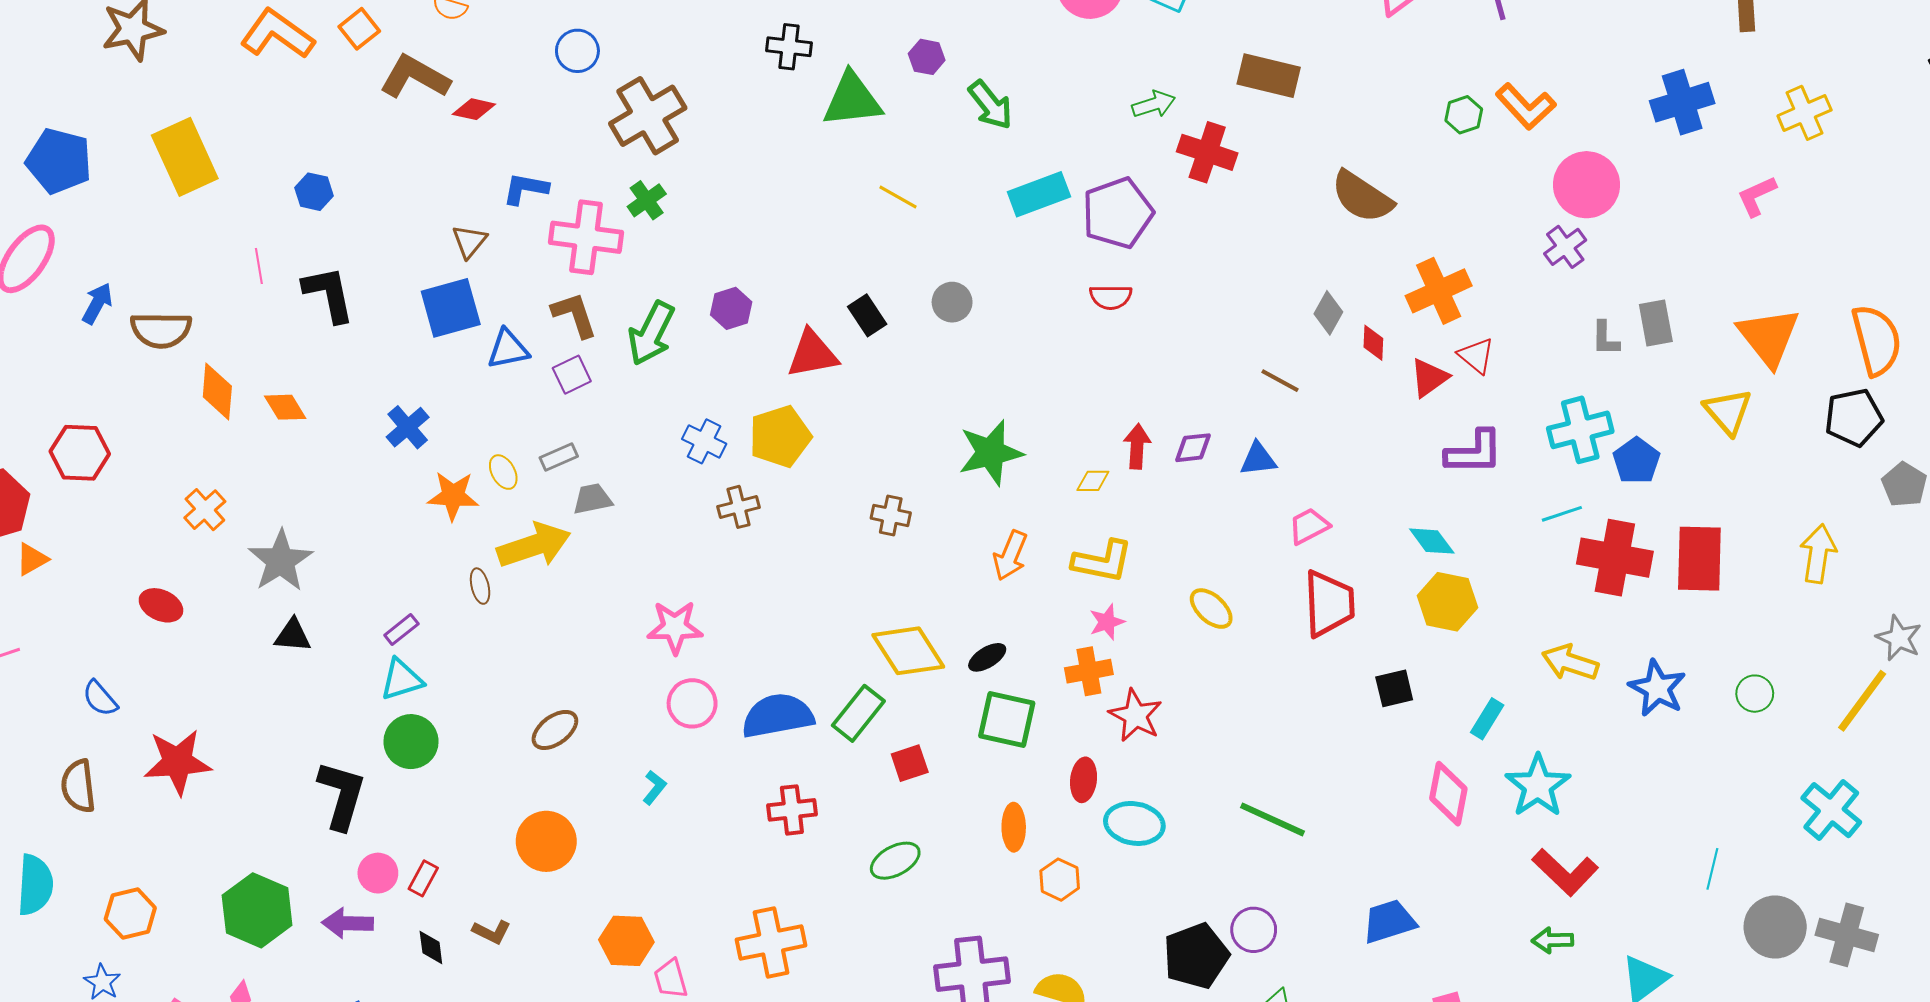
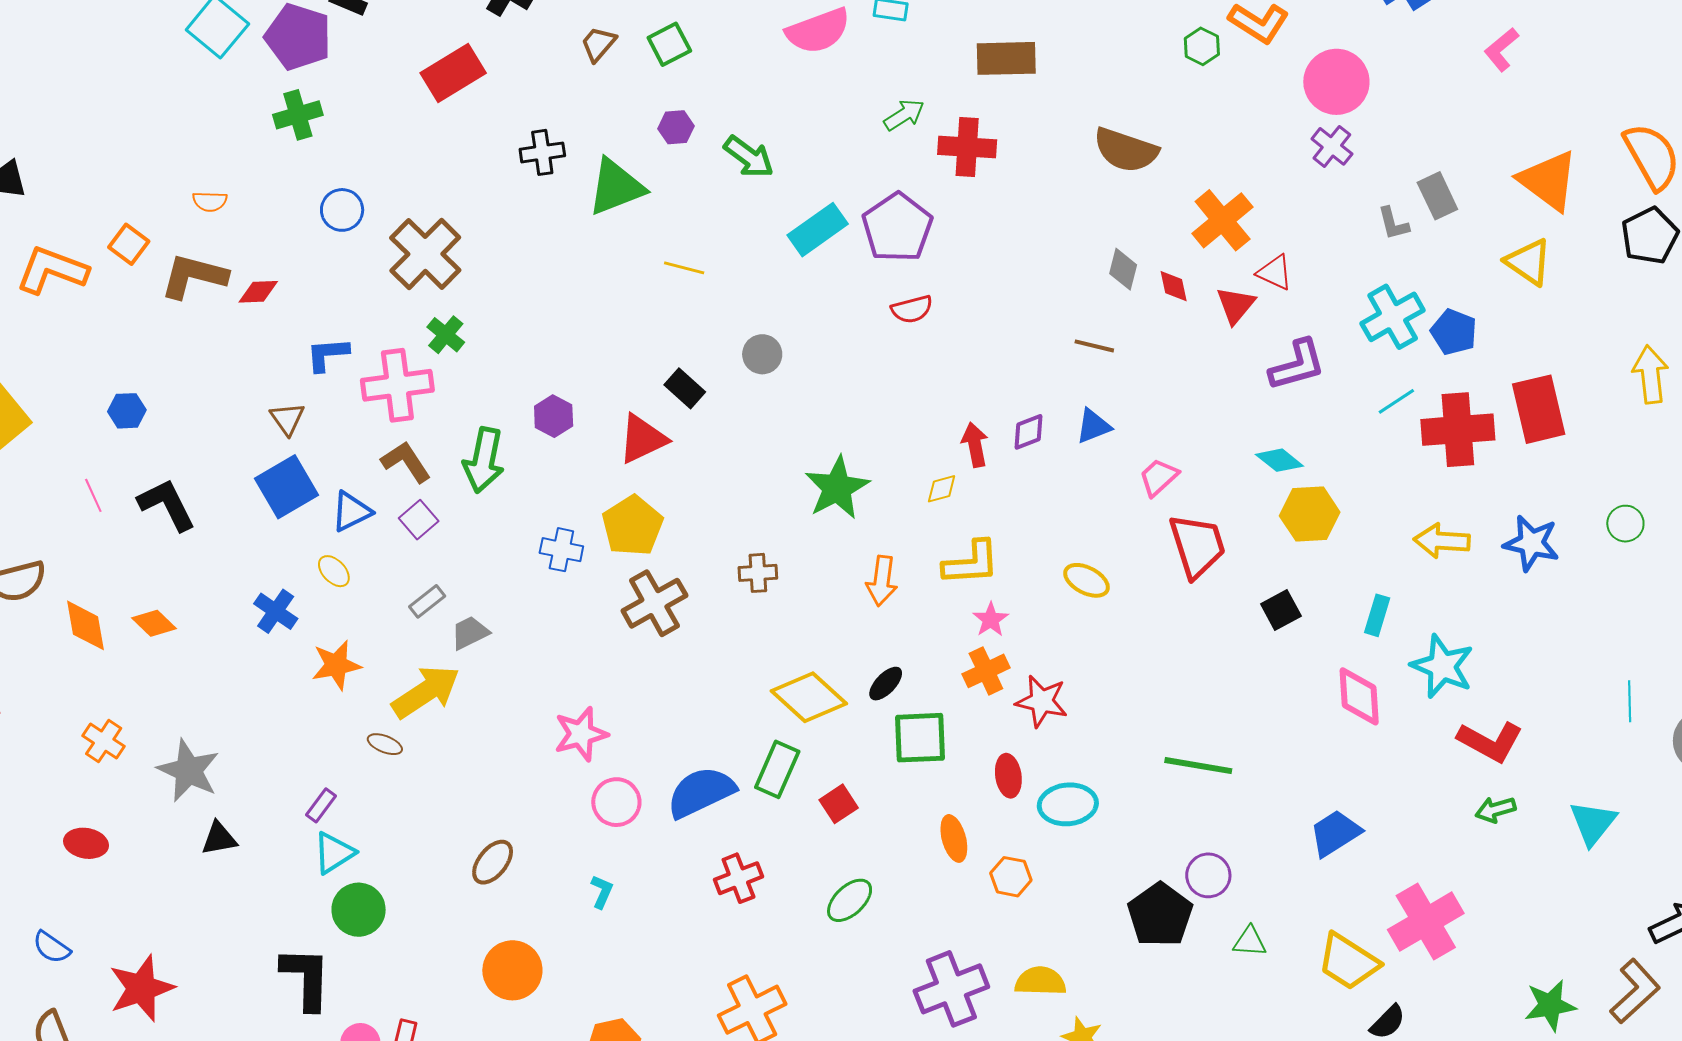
yellow ellipse: (503, 472) -> (334, 571), moved
brown cross: (739, 507) -> (654, 603), moved, size x1.6
brown ellipse: (480, 586) -> (385, 744), turned -40

